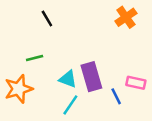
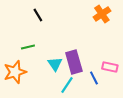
cyan triangle: (68, 79) -> (55, 64), turned 35
cyan line: (70, 105) -> (67, 85), moved

